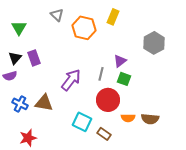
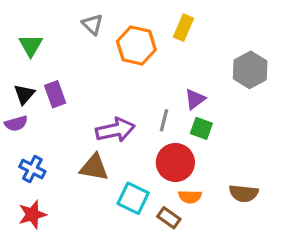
purple arrow: (71, 80) -> (115, 130), turned 40
brown triangle: (44, 103) -> (94, 167), moved
orange semicircle: (128, 118) -> (190, 197), moved
red star: (28, 138) -> (32, 214), moved

